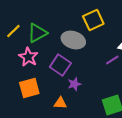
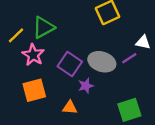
yellow line: (13, 31) -> (16, 35), moved
gray ellipse: (73, 40) -> (102, 62), moved

